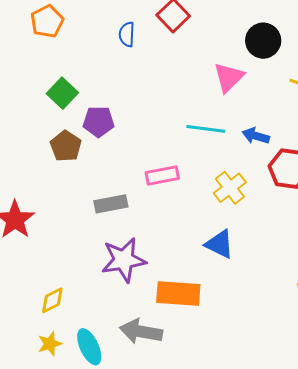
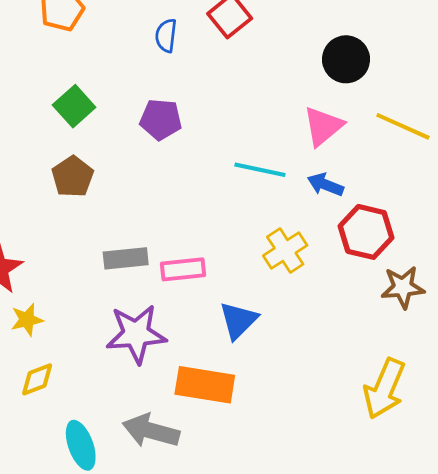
pink triangle: (229, 77) -> (323, 126), moved
purple pentagon: (99, 122) -> (161, 119), moved
pink rectangle: (162, 176) -> (183, 269), moved
blue triangle: (220, 244) -> (238, 320), moved, turned 44
yellow star: (50, 344) -> (27, 320), moved

